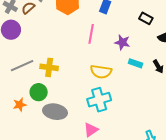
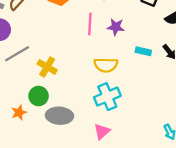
purple star: (122, 42) -> (116, 27), moved
gray line: (22, 66) -> (17, 54), moved
yellow cross: (49, 67) -> (47, 67), turned 30

